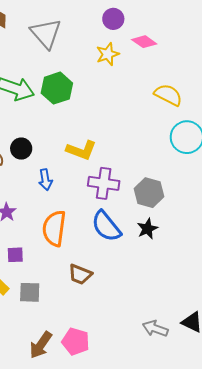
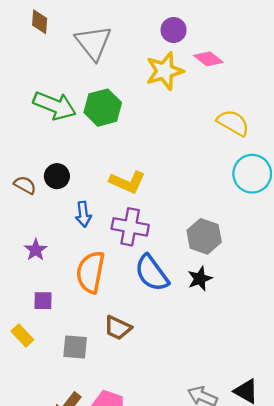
yellow star: (108, 54) -> (165, 71), size x1.4
purple cross: (104, 183) -> (130, 227), moved
gray square: (30, 292) -> (75, 347), moved

